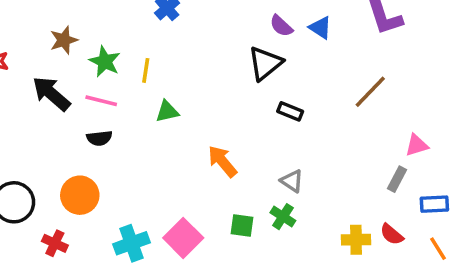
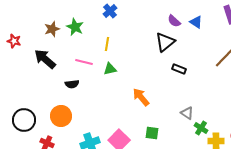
green star: (105, 62) -> (75, 27), moved
yellow line: (146, 70) -> (107, 44), moved
pink line: (101, 101) -> (84, 62), moved
gray triangle: (292, 181) -> (187, 113), moved
green cross: (283, 217) -> (201, 128), moved

